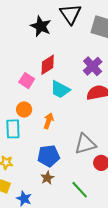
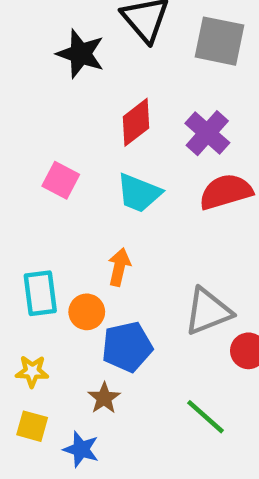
red diamond: (48, 65) -> (136, 122), moved
orange circle: (24, 109) -> (87, 312), moved
brown star: (47, 178) -> (104, 398), moved

